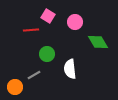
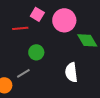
pink circle: (75, 22) -> (64, 20), size x1.5
white semicircle: (70, 69) -> (71, 72), moved

